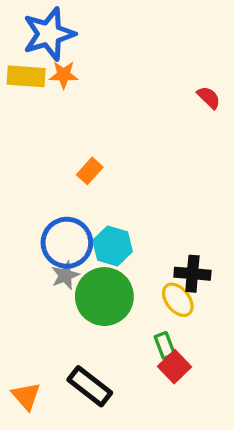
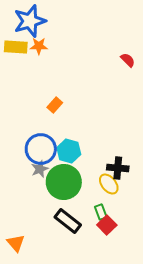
black rectangle: (90, 386) -> (68, 221), moved

